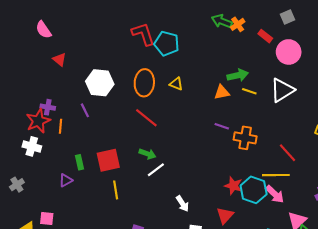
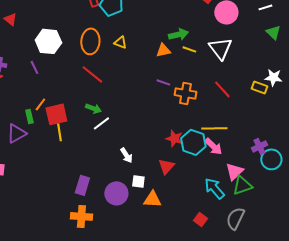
white triangle: (282, 90) -> (220, 48), turned -35
orange line: (60, 126) -> (40, 104), moved, turned 32
red line: (288, 153) -> (222, 89), moved
purple triangle: (66, 180) -> (16, 133), size x1.5
yellow line: (116, 190) -> (59, 132), moved

